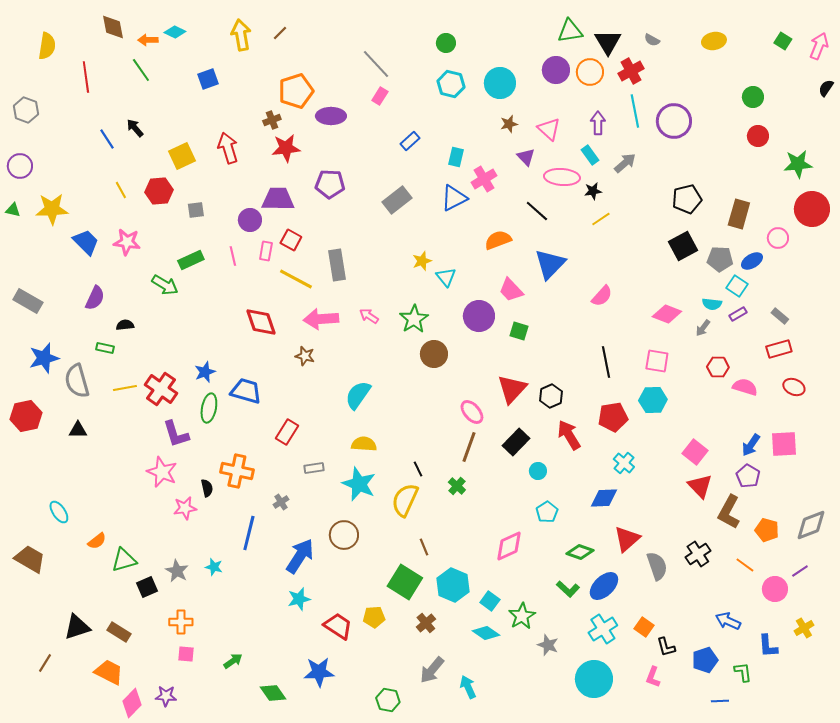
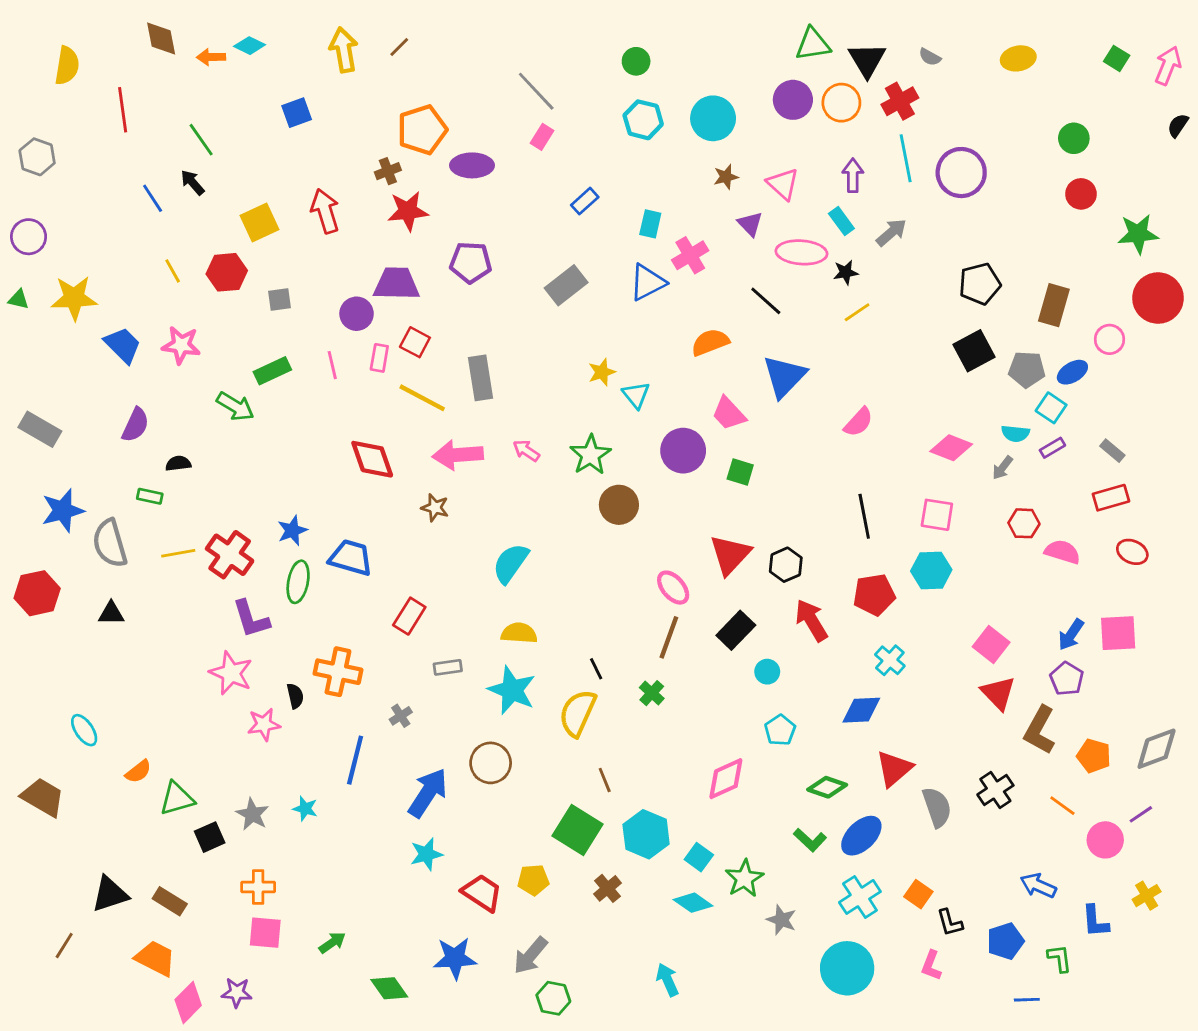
green line: (141, 70) -> (201, 140), moved
pink square: (186, 654) -> (265, 933), size x1.4
gray arrow: (432, 670) -> (531, 955), moved

